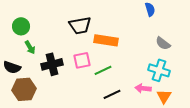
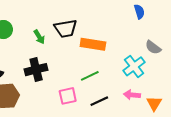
green arrow: (30, 47) -> (39, 37), moved
pink square: (82, 60) -> (68, 96), moved
cyan cross: (159, 70) -> (134, 66), moved, turned 35

